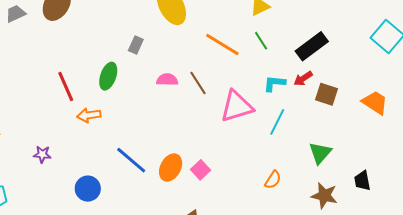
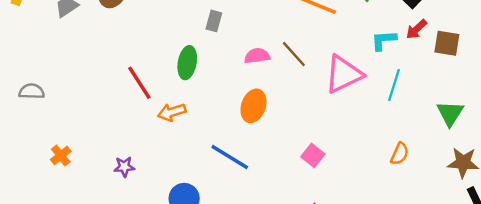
orange ellipse: (171, 168) -> (253, 106), moved

